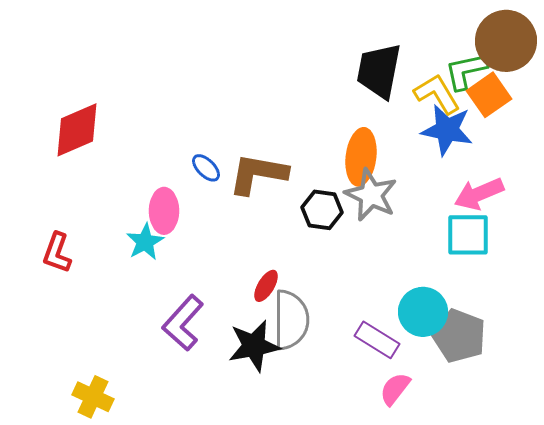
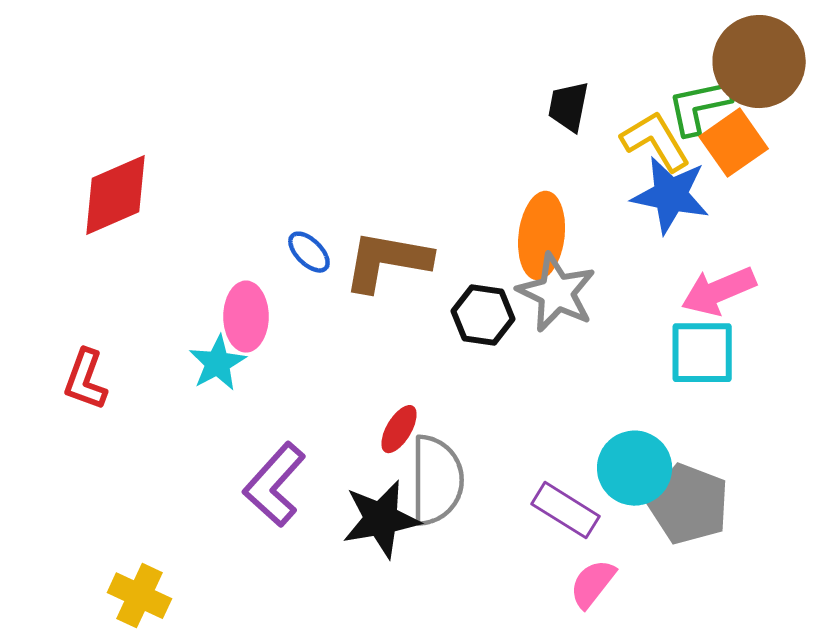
black trapezoid: (379, 71) -> (569, 107), size x0.6

